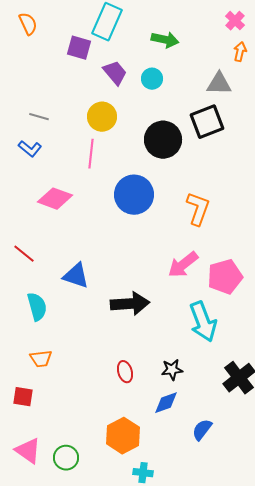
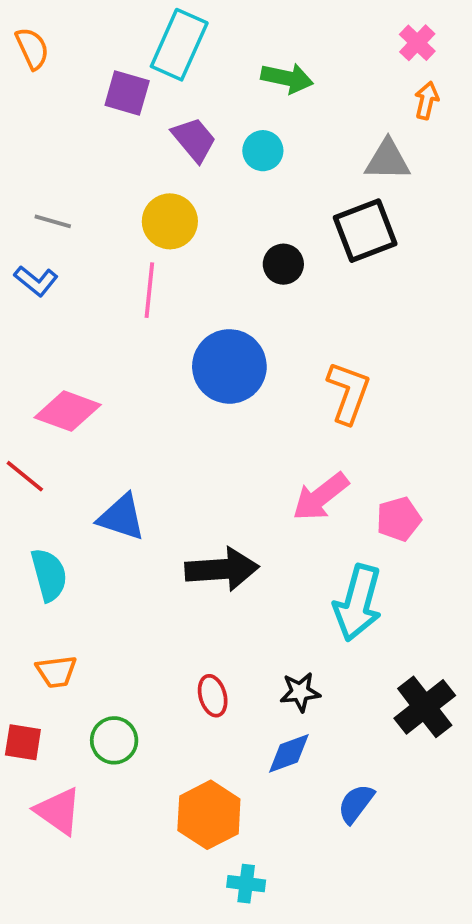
black circle: (163, 140) -> (283, 264), size x0.6
pink diamond: (55, 199) -> (68, 411), moved
pink pentagon: (225, 277) -> (399, 519), size x0.7
cyan arrow: (203, 322) -> (358, 603), turned 36
pink triangle: (28, 451) -> (58, 811), moved
green circle: (66, 458) -> (114, 740), moved

